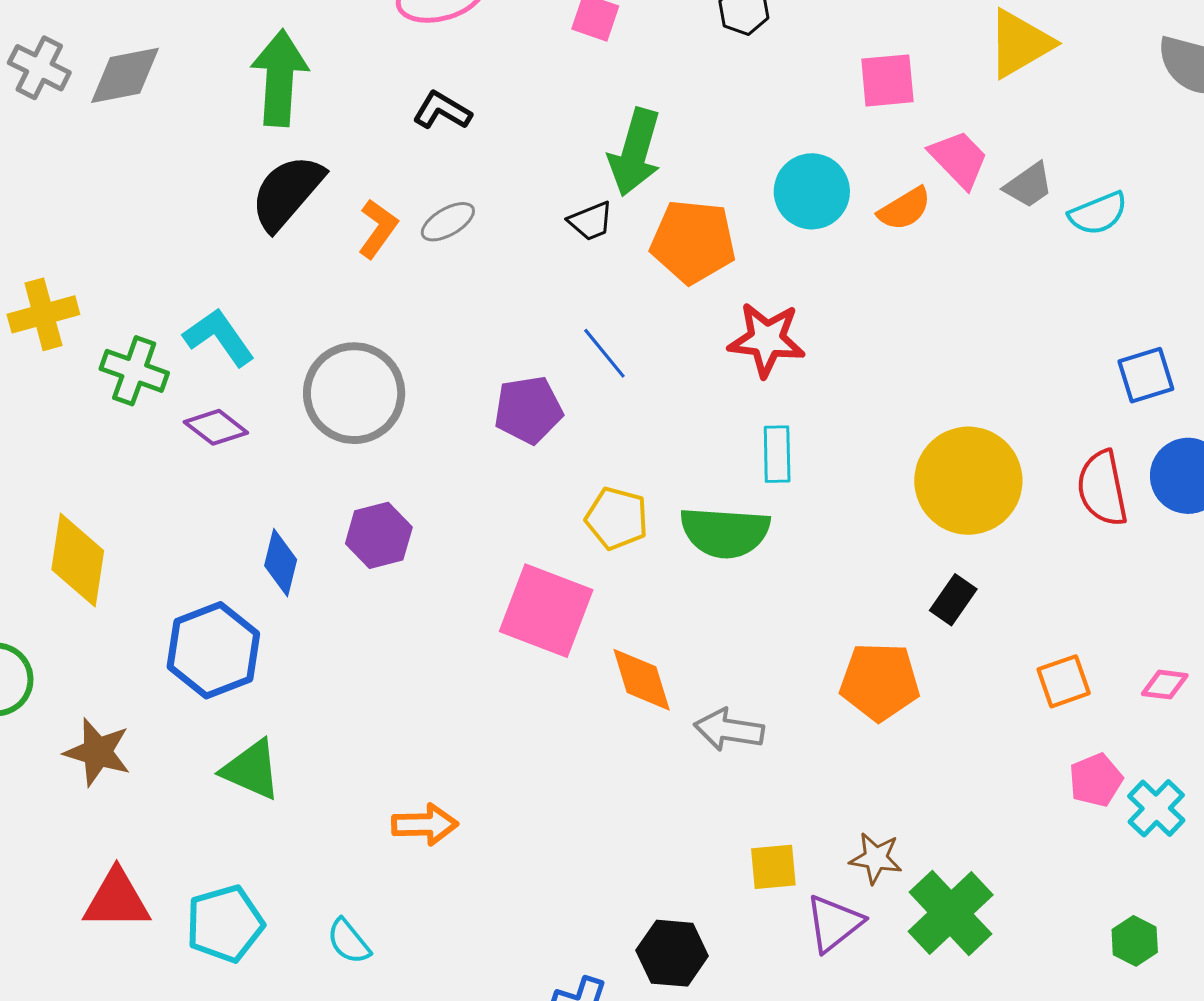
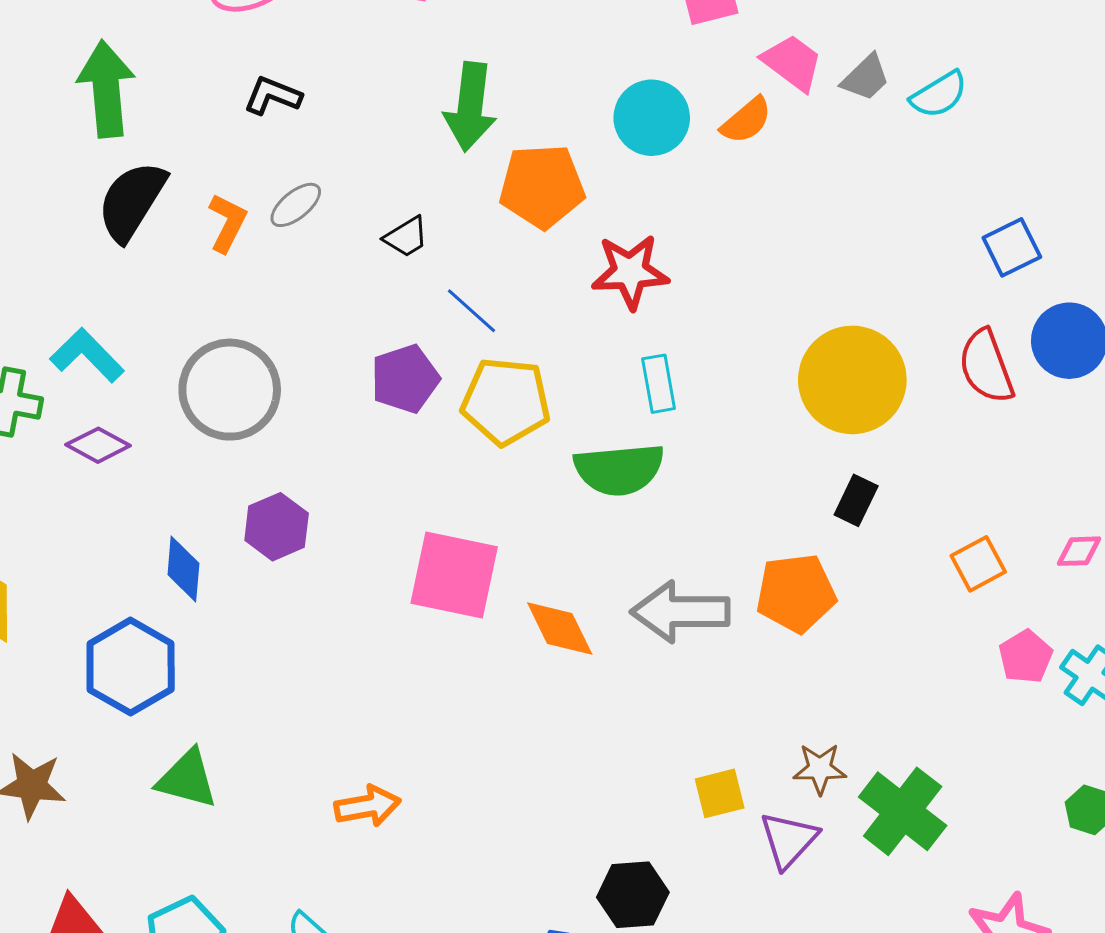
black trapezoid: (591, 221) -> (406, 237), moved
yellow pentagon: (617, 518) -> (506, 401), moved, size x1.4
gray arrow: (729, 730) -> (680, 612), moved, size x1.4

